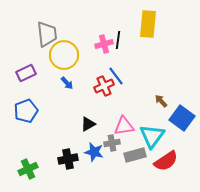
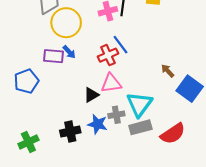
purple rectangle: (26, 73) -> (54, 56), moved, turned 30
pink triangle: (124, 126) -> (111, 83), moved
cyan triangle: (152, 136) -> (139, 104), moved

